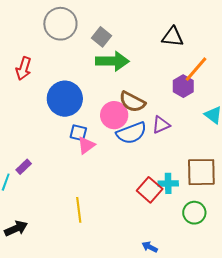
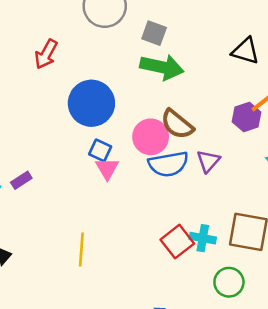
gray square: (102, 37) -> (154, 33), turned -30
purple triangle: (161, 125) -> (208, 161), turned -36
pink triangle: (86, 145) -> (107, 168), turned -36

